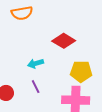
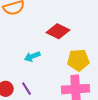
purple line: (36, 87) -> (27, 89), moved

